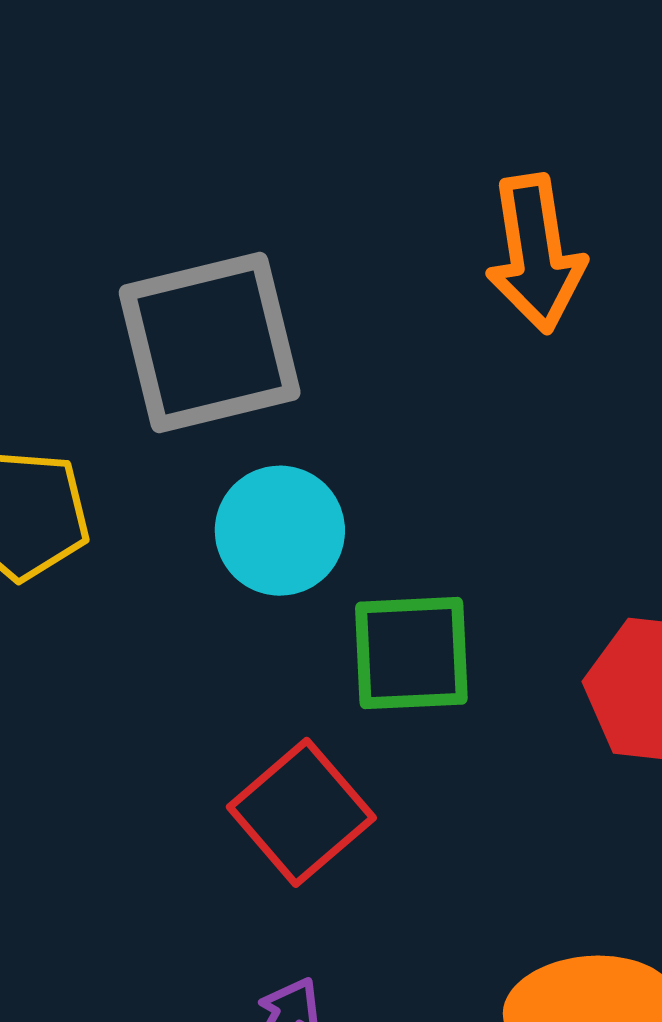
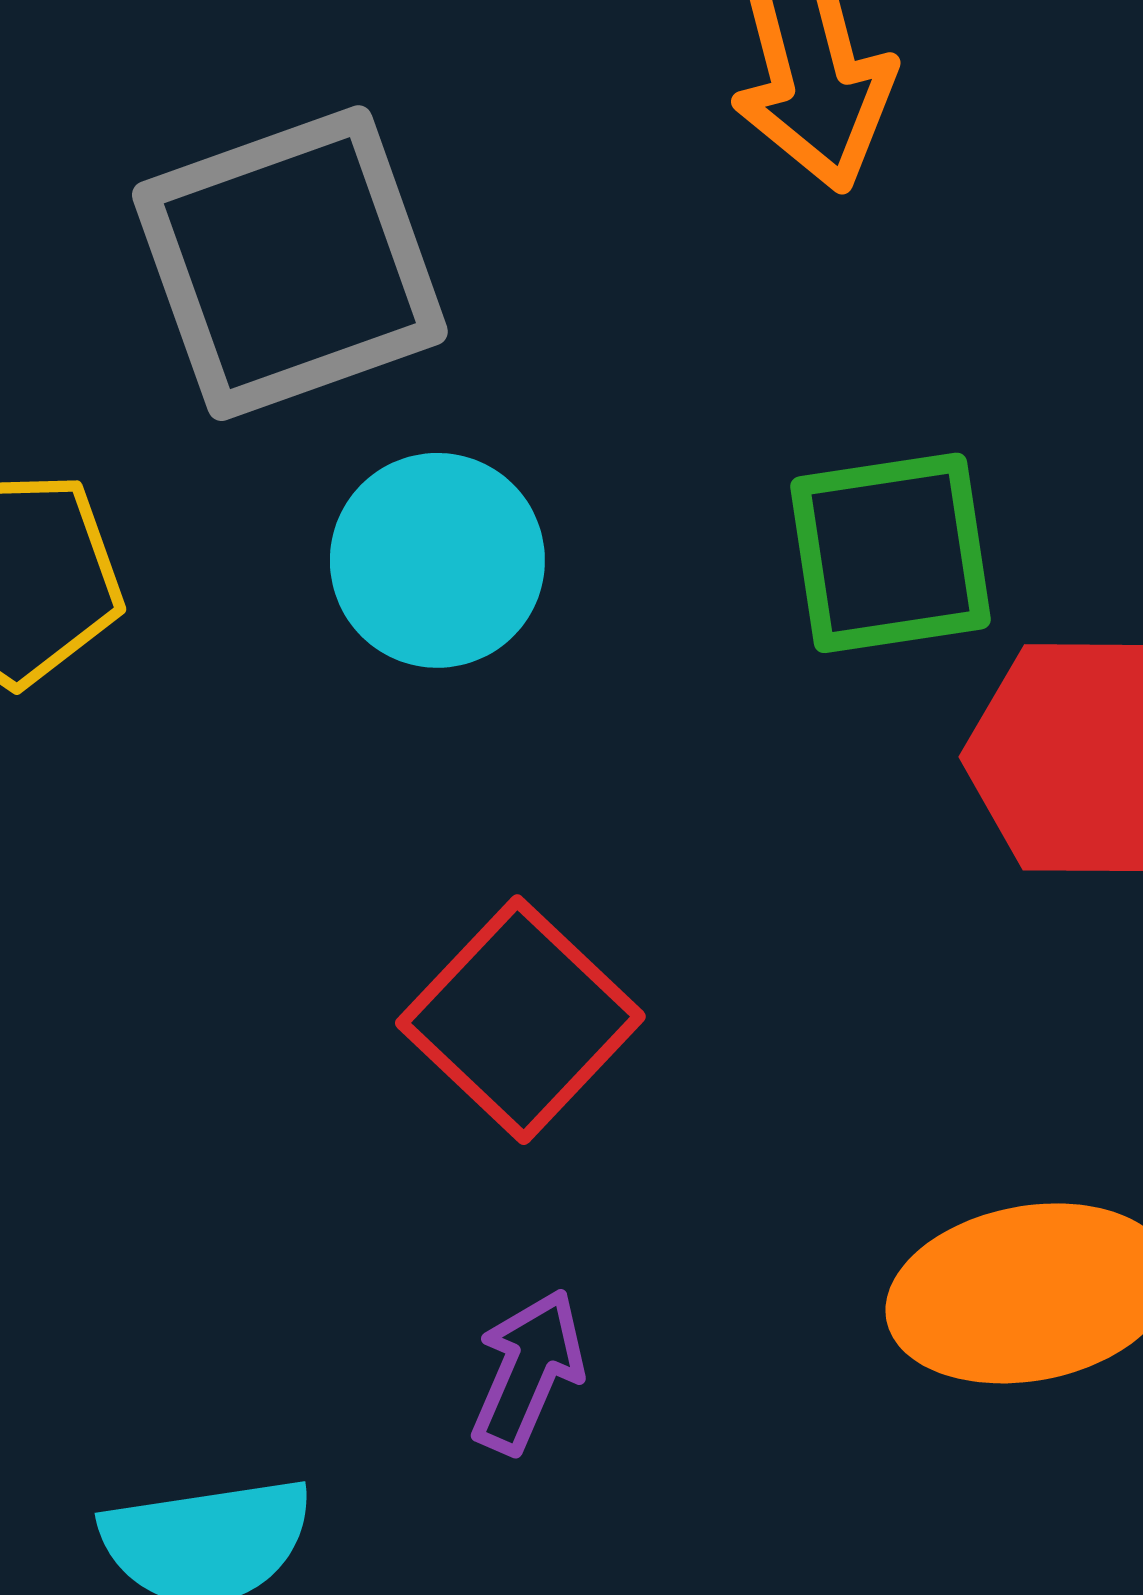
green square: (411, 653) -> (890, 553), moved

